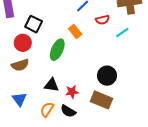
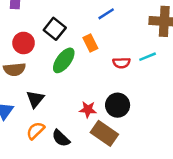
red semicircle: (102, 20) -> (121, 63), moved
black square: (34, 24) -> (55, 29), moved
black triangle: (51, 85) -> (35, 99), moved, turned 49
red star: (72, 92) -> (88, 109), moved

